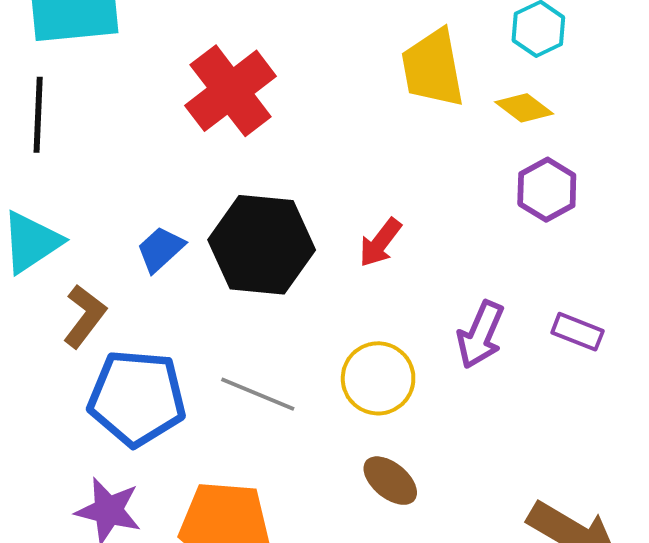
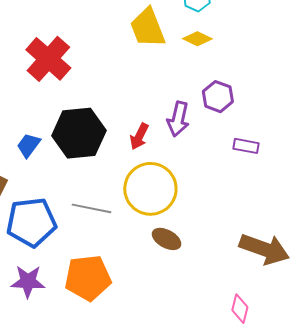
purple hexagon: (547, 190) -> (218, 97), moved
red arrow: (380, 243) -> (139, 136), moved
purple arrow: (480, 335) -> (178, 119), moved
yellow circle: (378, 378) -> (150, 189), size x1.4

